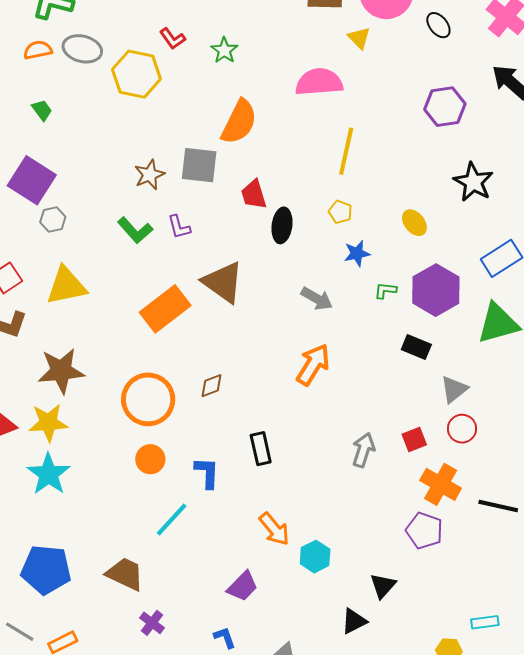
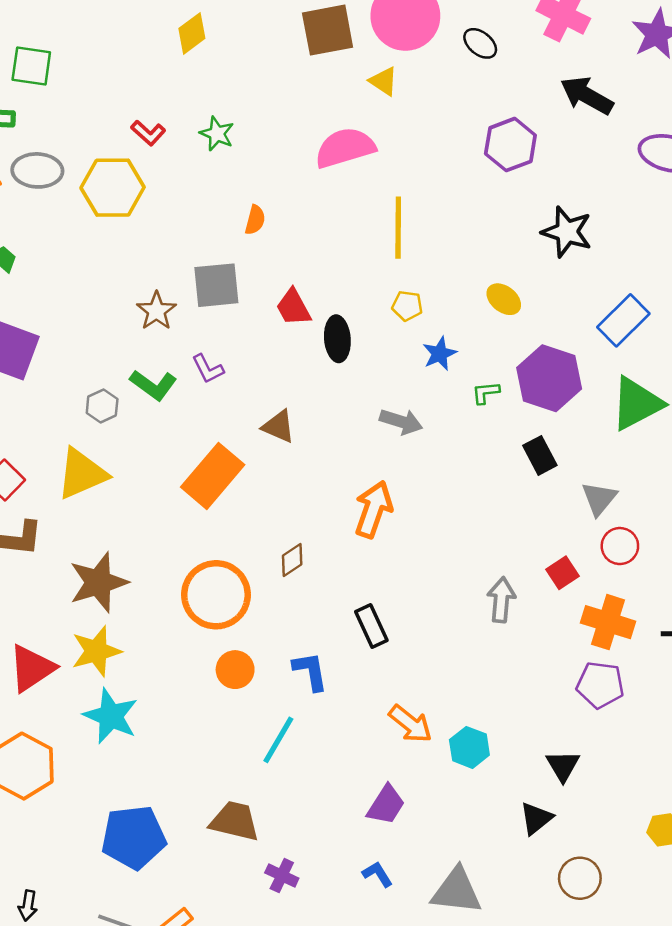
orange semicircle: (239, 122) -> (255, 220), size x0.5
gray hexagon: (53, 219) -> (102, 406), moved
brown triangle: (223, 282) -> (279, 426), size x0.6
black rectangle: (416, 347) -> (540, 455), turned 52
orange arrow: (313, 365) -> (373, 509), moved

